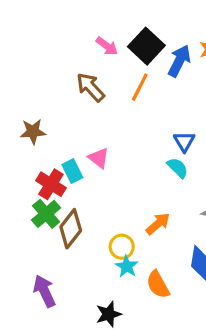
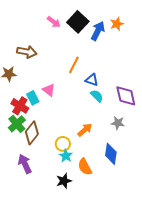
brown arrow: (90, 87) -> (27, 52), moved, turned 144
orange line: (140, 87) -> (74, 65), moved
blue triangle: (184, 141) -> (92, 80), moved, turned -40
purple arrow: (44, 291) -> (25, 164), moved
black star: (109, 314) -> (64, 181), moved

